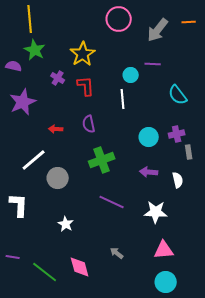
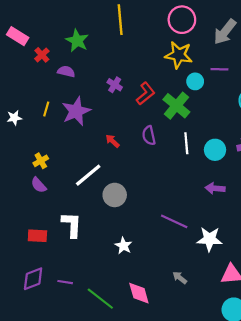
yellow line: (30, 19) -> (120, 20), moved
green star: (35, 50) -> (77, 41), moved
yellow star: (83, 54) -> (179, 55), moved, turned -30
red L-shape: (86, 86) -> (146, 94), turned 55
white line: (123, 99) -> (186, 143), moved
red arrow: (56, 129) -> (112, 141), turned 40
green cross: (102, 160) -> (176, 106), moved, turned -30
white star: (156, 212) -> (209, 239), moved

